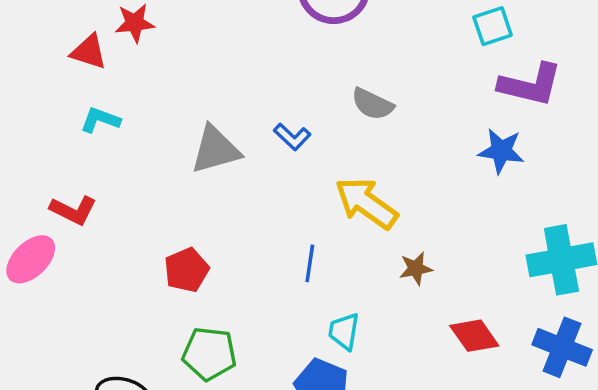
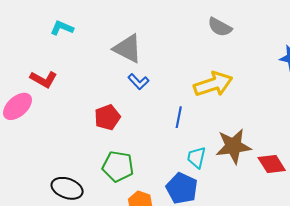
blue L-shape: (292, 137) -> (138, 82), moved
gray triangle: (215, 150) -> (128, 49), turned 40
yellow arrow: (366, 203) -> (213, 84), turned 123
brown star: (416, 268) -> (233, 146), moved, size x1.8

